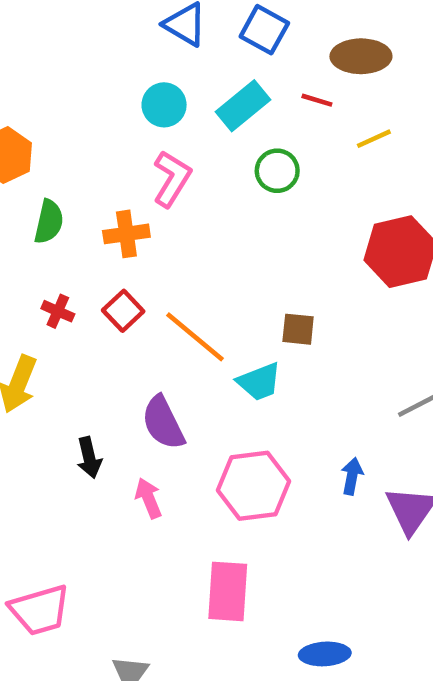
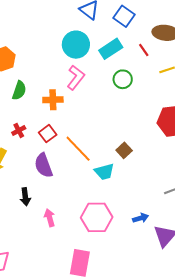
red line: (317, 100) -> (144, 50), turned 32
cyan circle: (164, 105) -> (76, 45), size x1.4
red cross: (58, 311) -> (19, 130), turned 32
brown square: (298, 329) -> (124, 150), turned 35
purple semicircle: (163, 423) -> (43, 165), moved
blue arrow: (352, 476) -> (141, 218), turned 56

